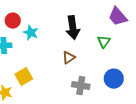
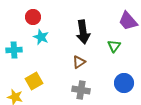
red circle: (13, 21) -> (33, 17), moved
gray cross: (81, 86) -> (81, 90), moved

